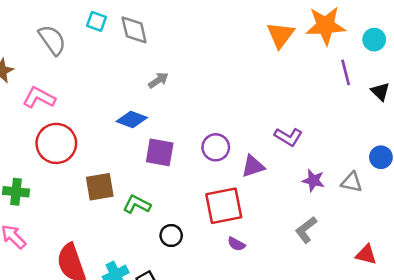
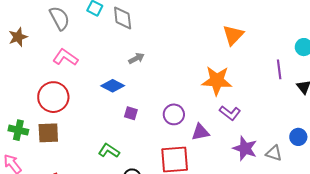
orange star: (326, 26) -> (217, 81), moved
pink L-shape: (39, 98) -> (65, 57), moved
purple square: (160, 152) -> (131, 113), size x0.6
purple star: (313, 180) -> (245, 148), size x1.4
brown square: (100, 187) -> (48, 133), moved

